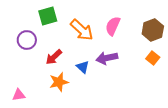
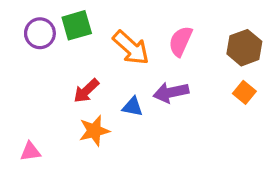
purple circle: (27, 40) -> (40, 33), moved
blue triangle: (83, 67) -> (133, 107), turned -32

